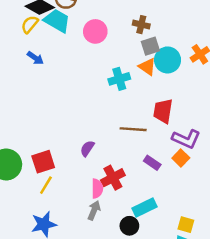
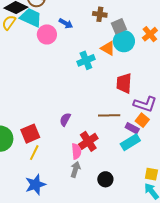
pink circle: (95, 31) -> (47, 34), moved
gray square: (150, 46) -> (119, 26), moved
blue arrow: (35, 58) -> (66, 23), moved
brown line: (133, 129) -> (109, 115), moved
purple rectangle: (152, 163) -> (132, 128), moved
cyan rectangle: (145, 207) -> (130, 142), moved

